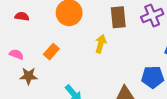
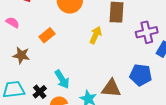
purple cross: (152, 16) -> (147, 32), moved
pink semicircle: (16, 54) -> (13, 22), moved

